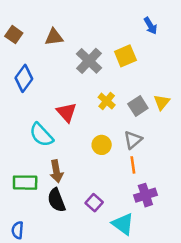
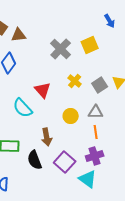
brown triangle: (54, 37) -> (19, 35), moved
gray triangle: (133, 140) -> (96, 112), turned 42
brown arrow: (56, 171) -> (47, 137), moved
purple cross: (145, 195) -> (95, 156), moved
purple square: (94, 203) -> (65, 162), size x1.5

